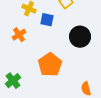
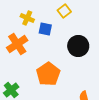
orange cross: (19, 35) -> (17, 44), size x1.5

